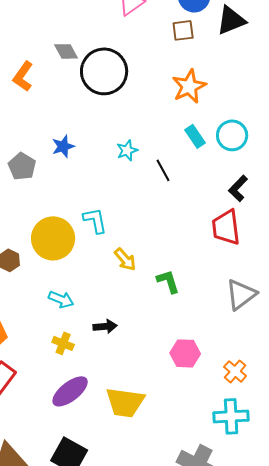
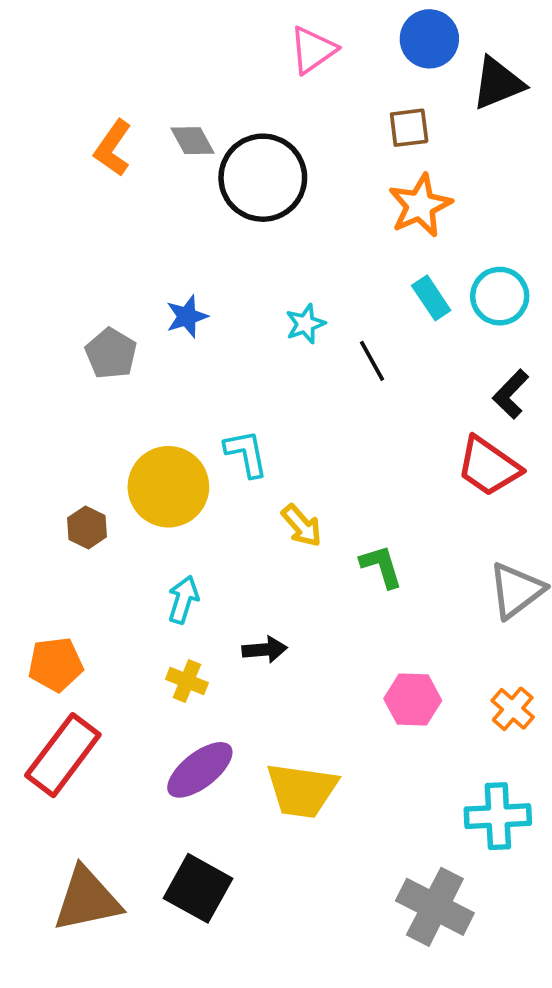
brown square: (183, 30) -> (409, 128), moved
orange L-shape: (23, 76) -> (113, 148), moved
red trapezoid: (226, 227) -> (489, 466), turned -48
cyan arrow: (61, 299) -> (183, 600), turned -95
orange cross: (235, 371) -> (513, 709), moved

